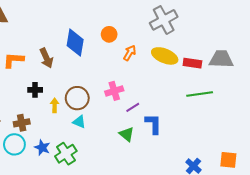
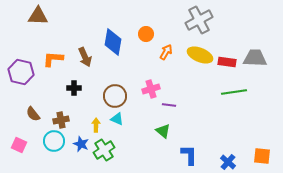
yellow arrow: (55, 105) -> (96, 125), moved
purple line: (133, 107) -> (169, 105), turned 40
blue L-shape: (153, 124) -> (189, 155), moved

